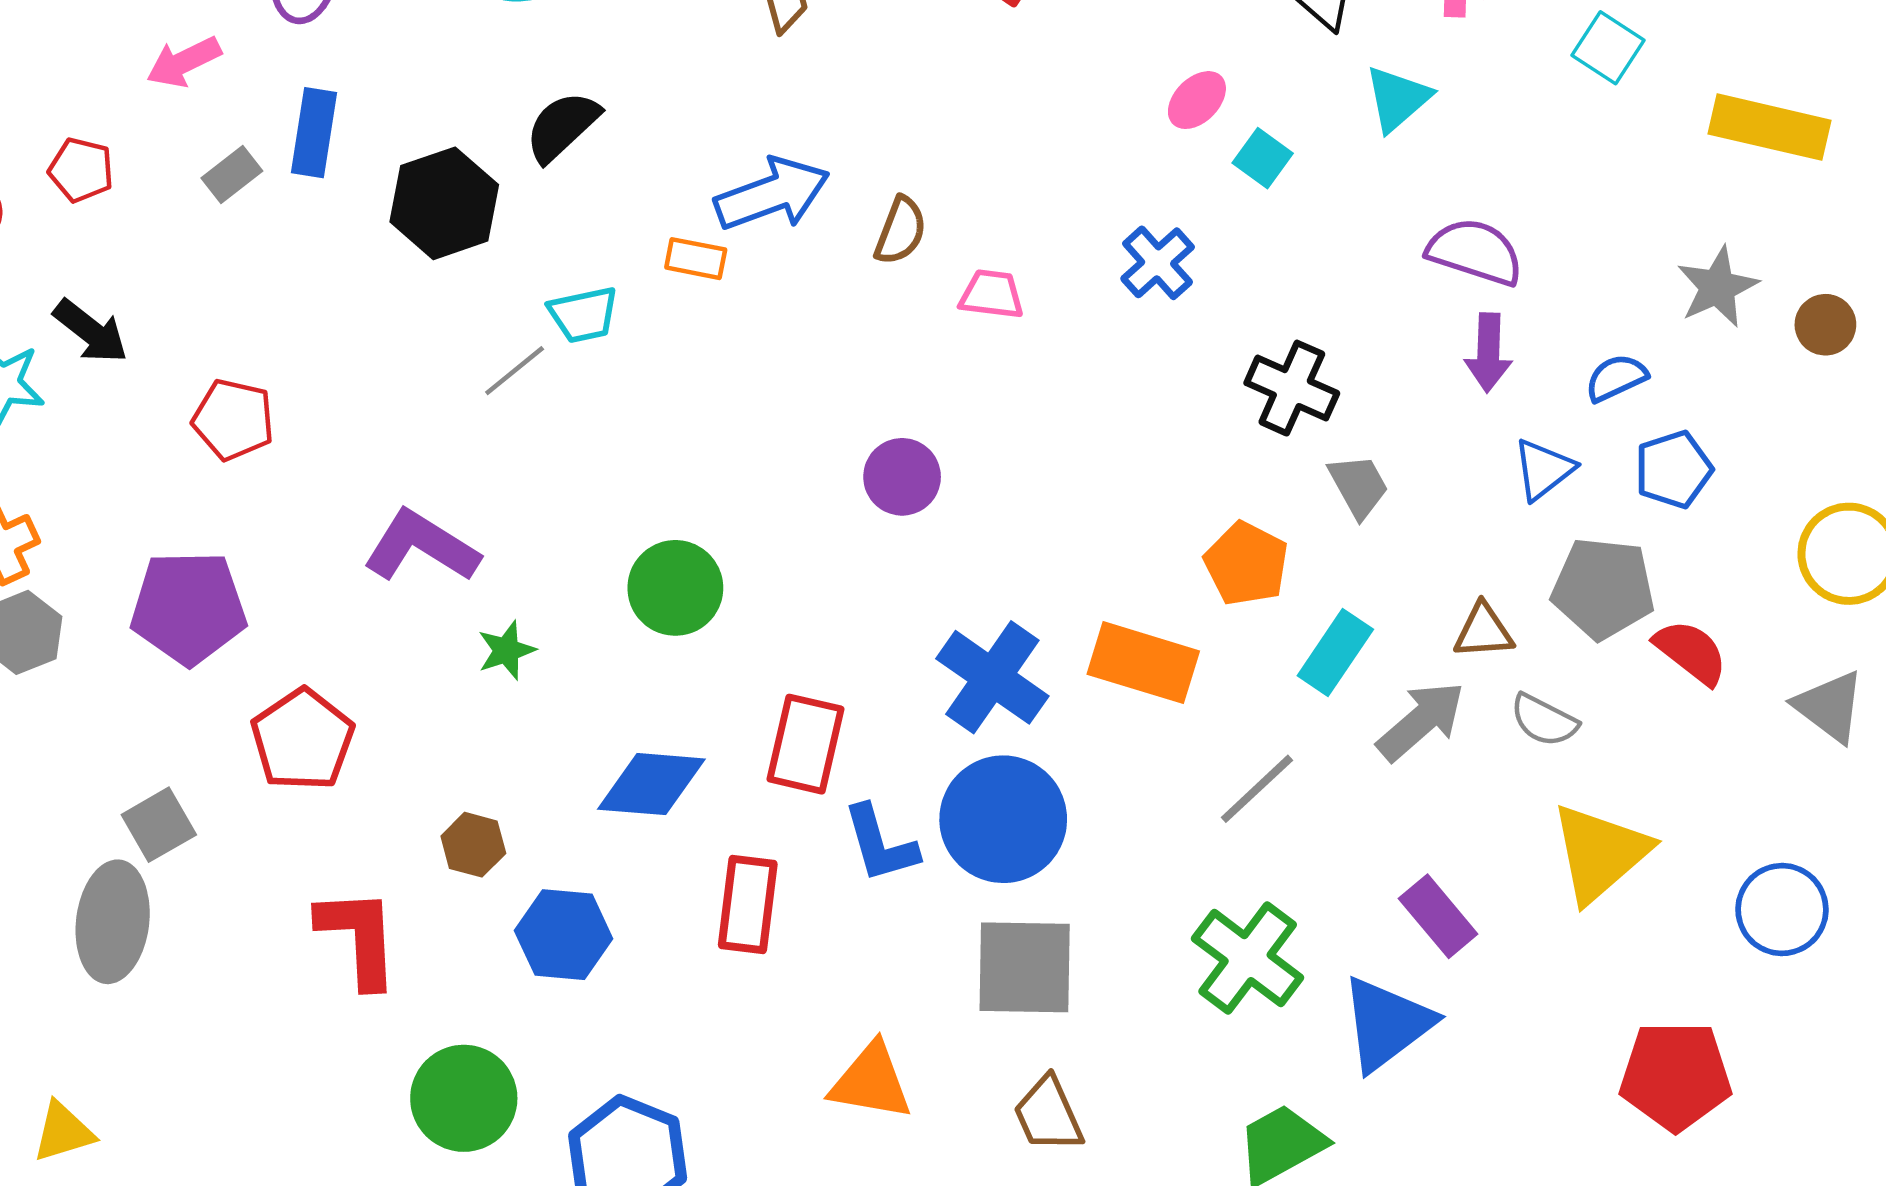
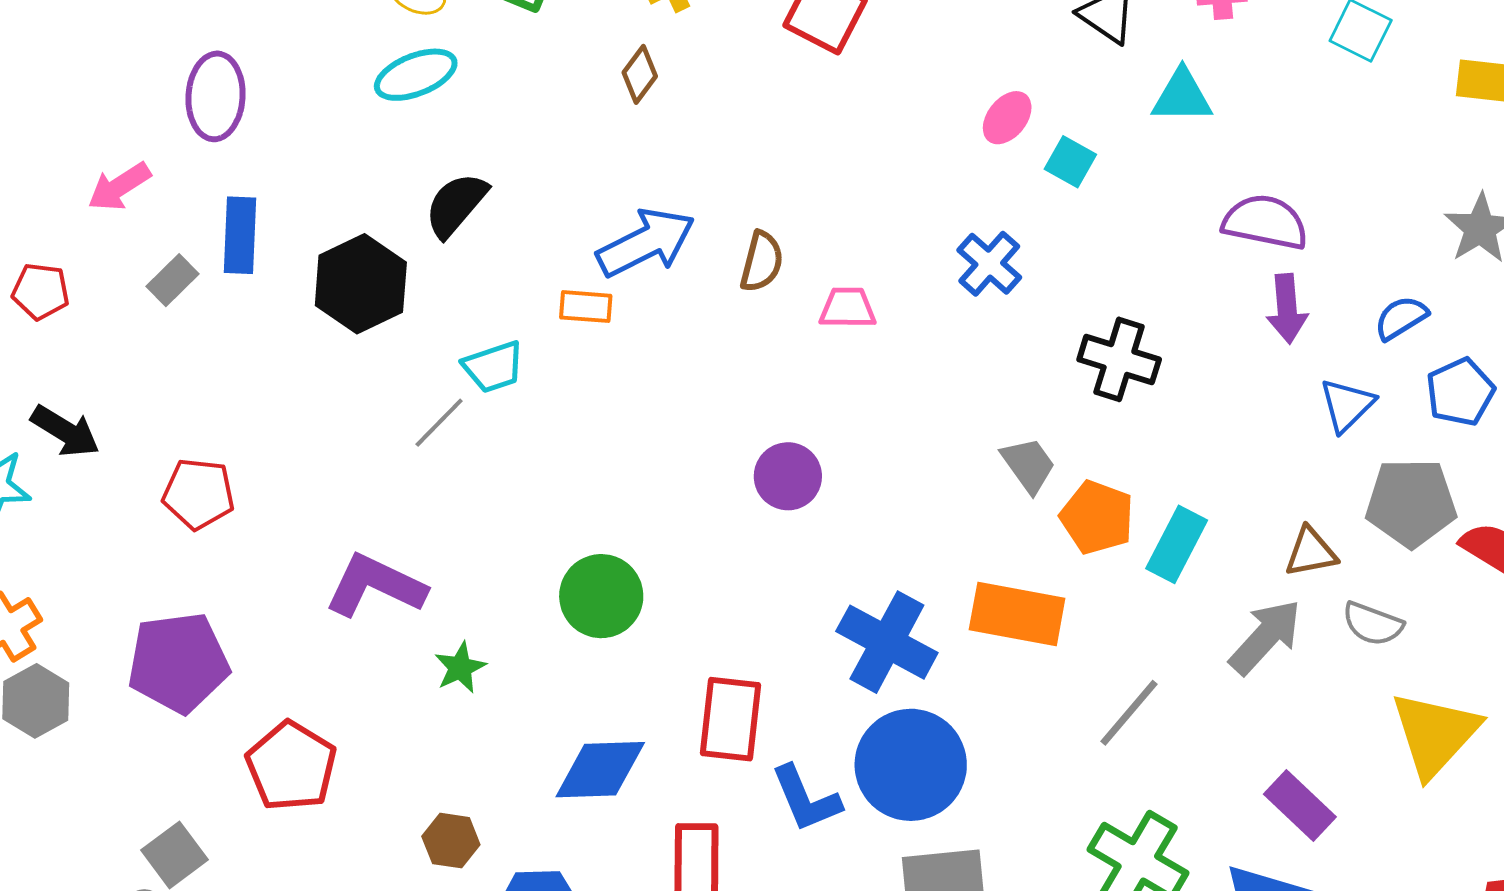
cyan triangle: (1397, 99) -> (1182, 96), turned 48
gray trapezoid: (1359, 486) -> (1028, 465), moved
cyan rectangle: (1335, 652) -> (1177, 544), moved

